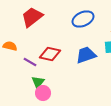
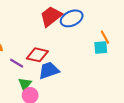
red trapezoid: (32, 17) -> (51, 16), moved
blue trapezoid: (86, 55) -> (49, 70), moved

